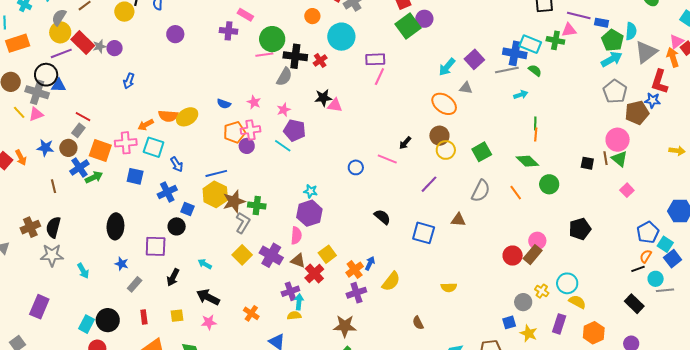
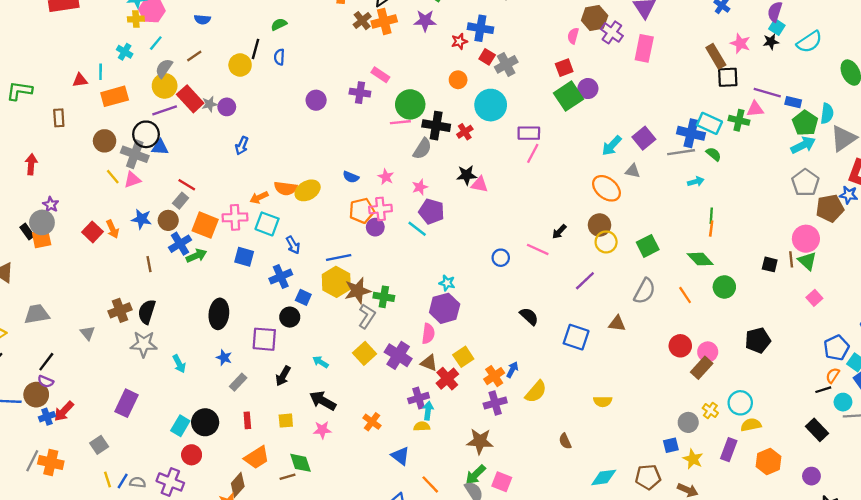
purple circle: (175, 34) -> (316, 100), moved
red circle: (513, 256) -> (680, 346), moved
yellow semicircle: (577, 302) -> (751, 425), turned -42

